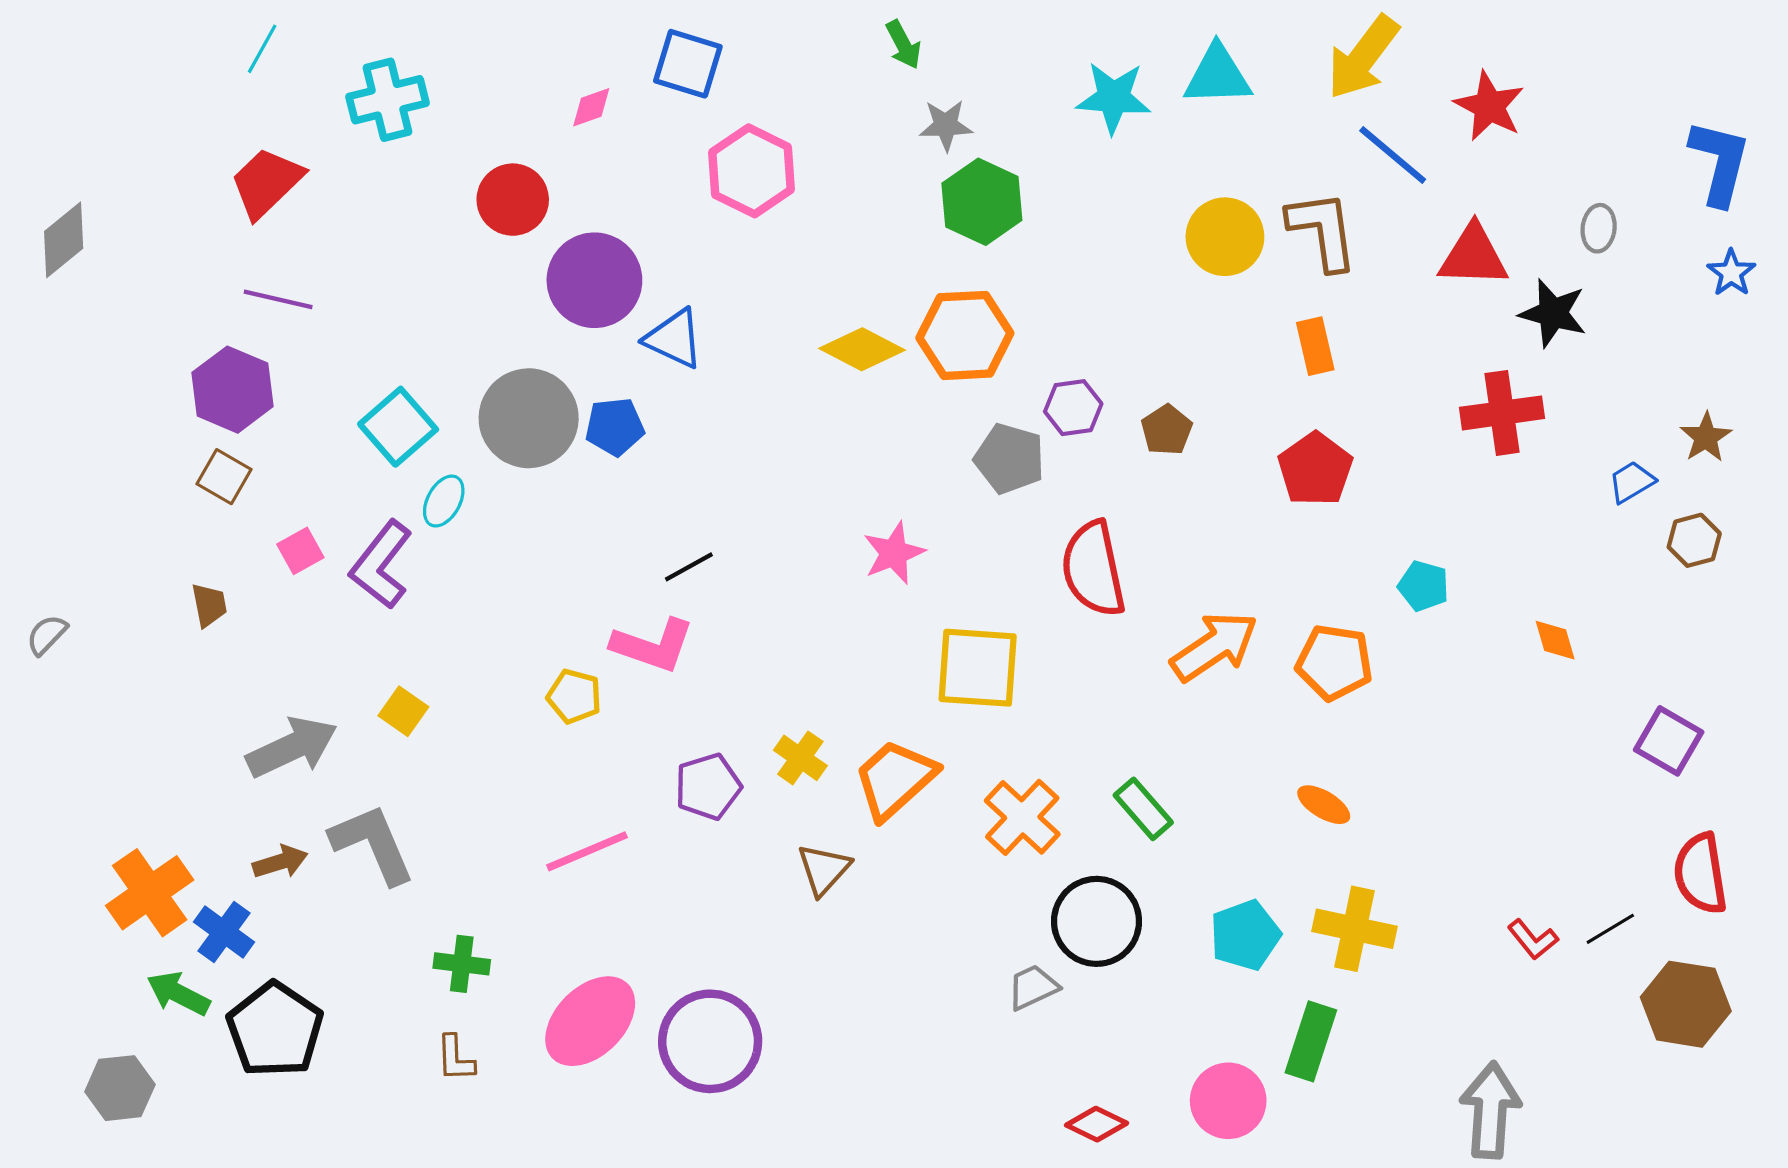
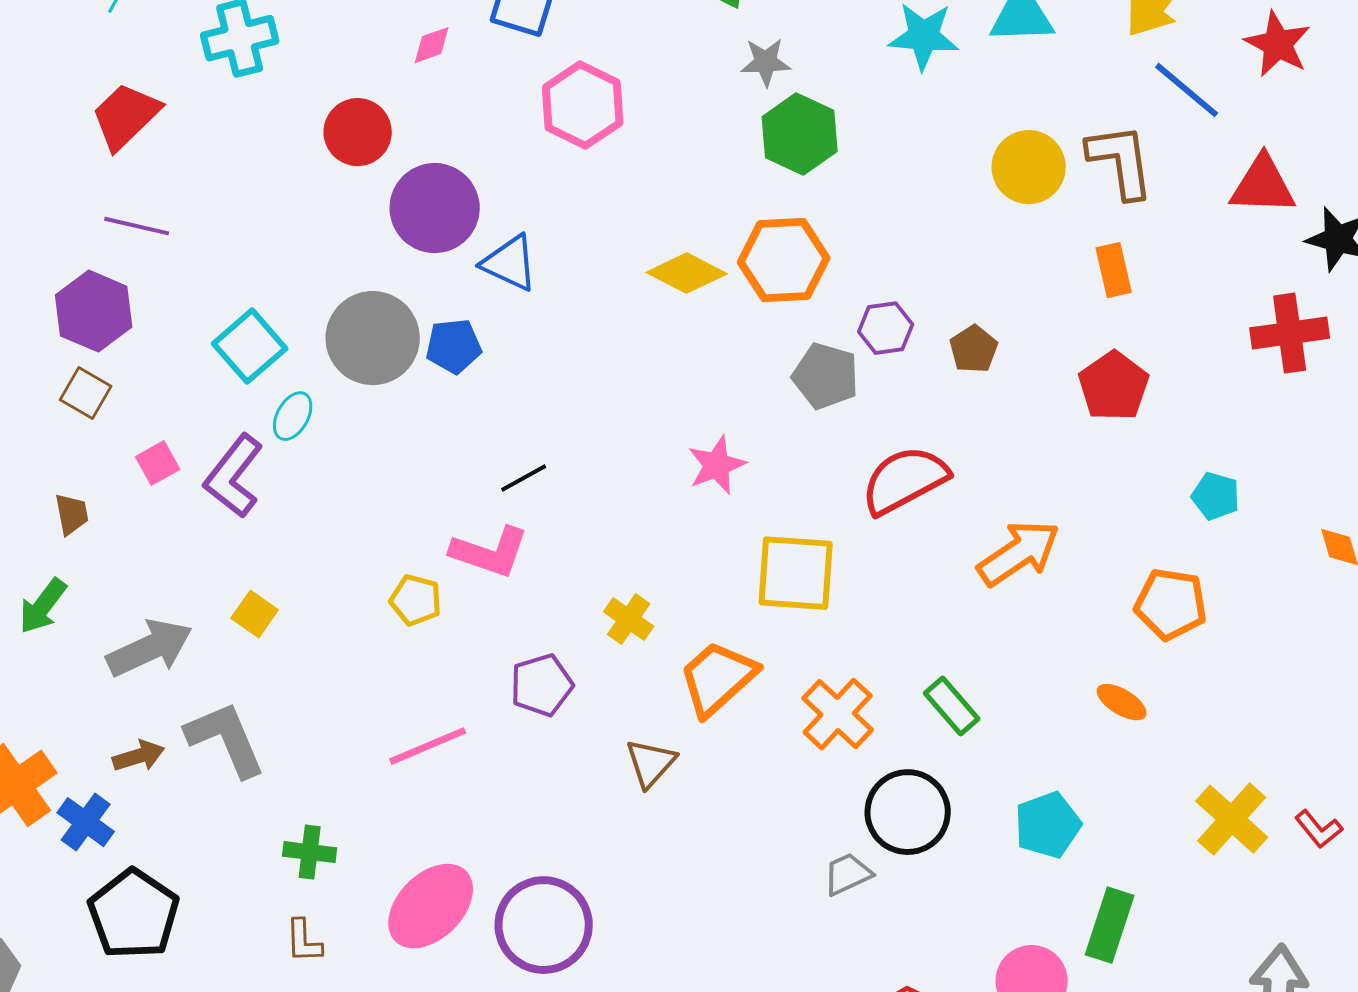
red semicircle: (1093, 569) -> (905, 480), turned 74
orange pentagon: (1334, 662) -> (1171, 604), moved
yellow cross: (800, 758) -> (629, 619), moved
yellow cross: (1354, 929) -> (1232, 819), moved, turned 30
green arrow: (178, 994) -> (43, 606), moved, turned -80

